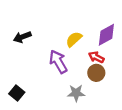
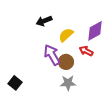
black arrow: (22, 37) -> (44, 21), moved
brown circle: (96, 73) -> (66, 62), moved

